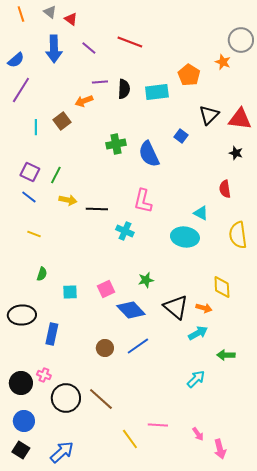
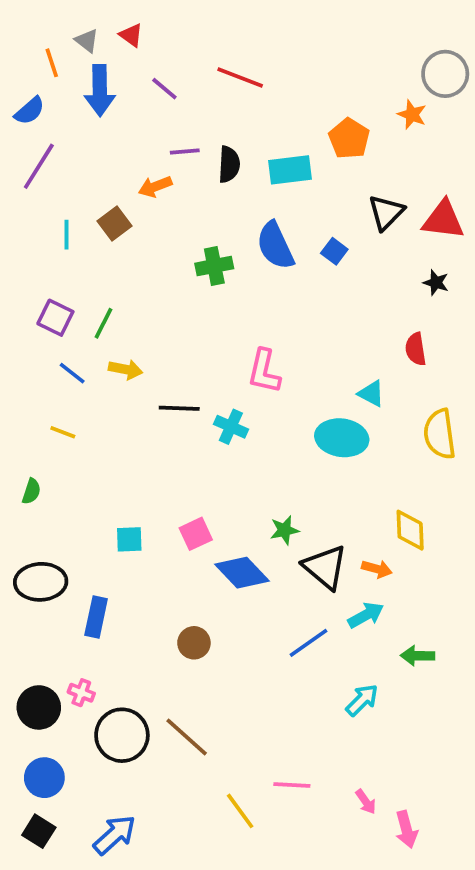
gray triangle: (50, 12) -> (87, 41), moved
orange line: (21, 14) -> (52, 63), moved
blue semicircle: (149, 154) -> (275, 246), moved
blue line: (29, 197) -> (72, 373), moved
black line: (97, 209) -> (179, 408), moved
green semicircle: (42, 274) -> (31, 491), moved
green star: (146, 280) -> (284, 530), moved
blue line: (138, 346) -> (308, 643), moved

